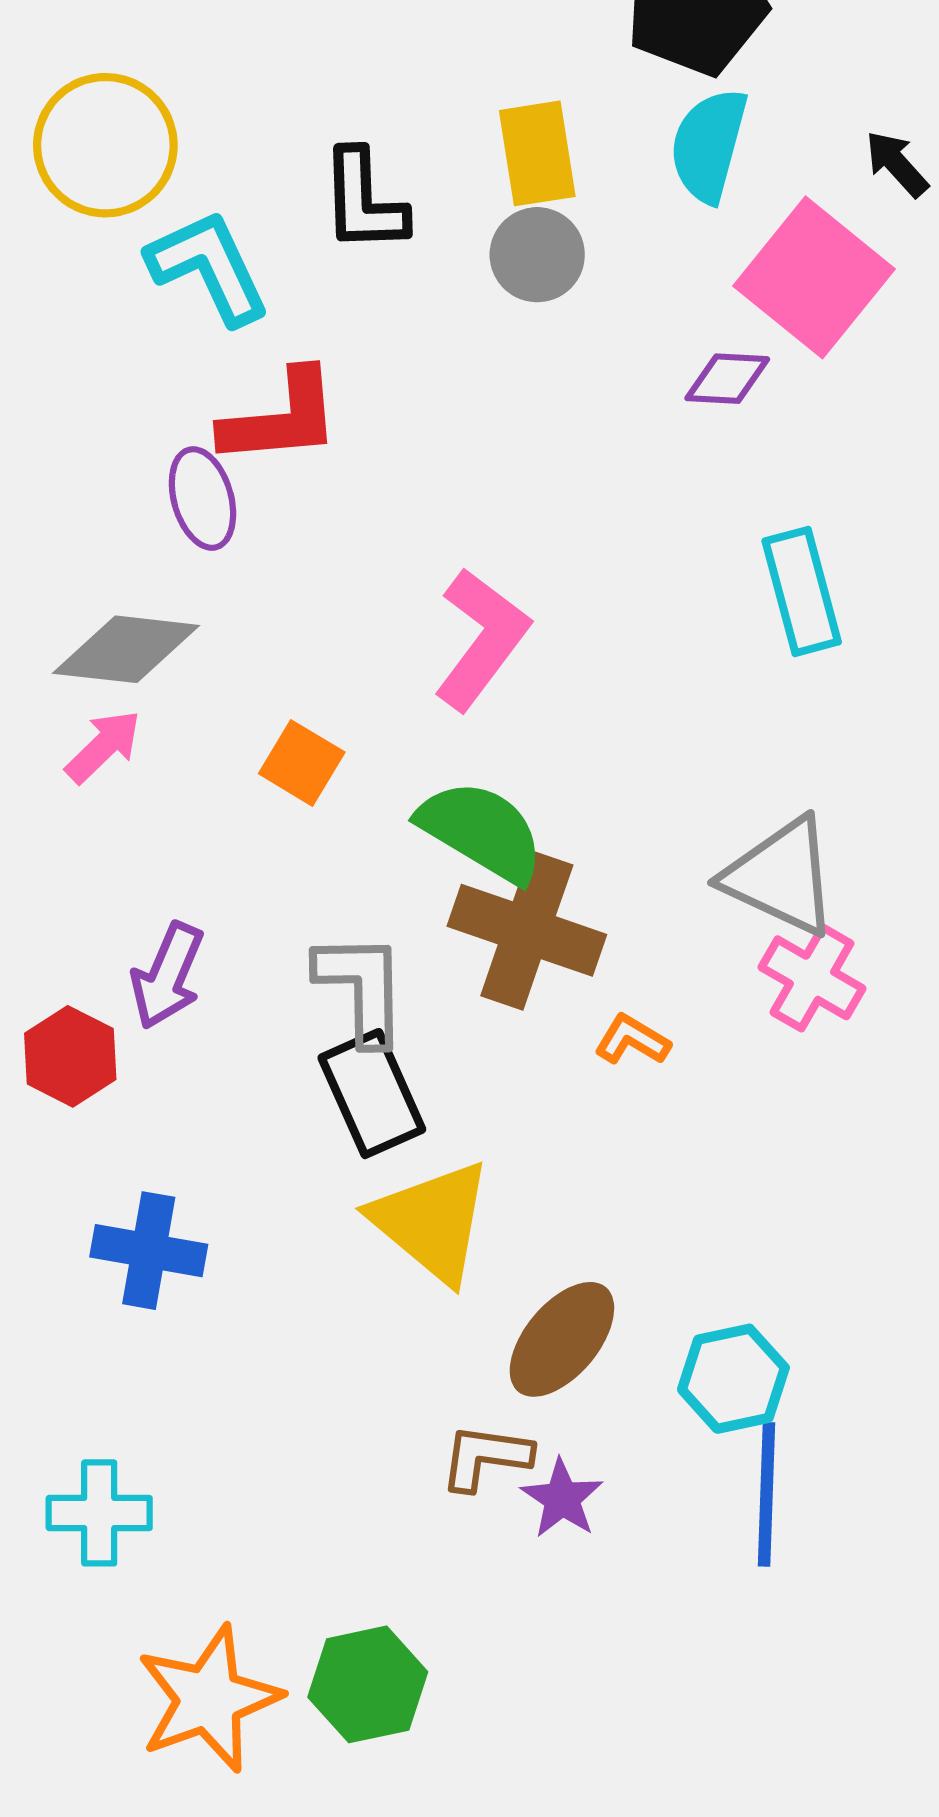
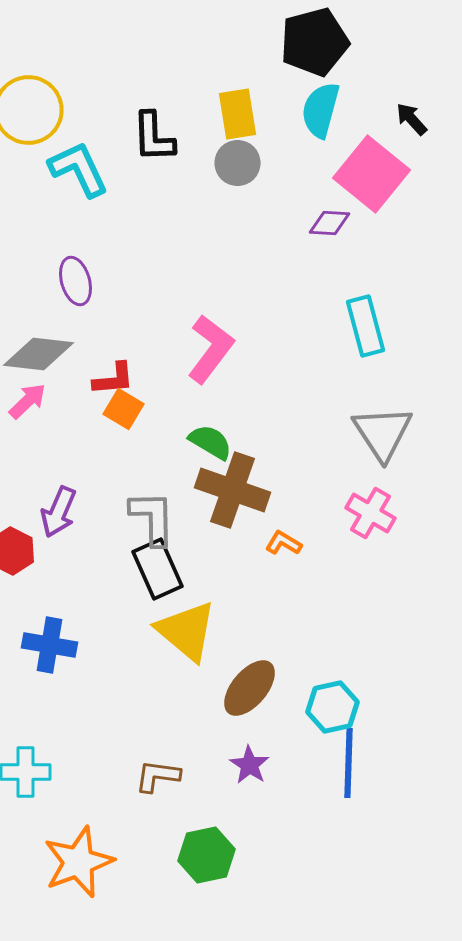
red L-shape: (281, 418) -> (114, 379), moved, size x0.7
green semicircle: (481, 831) -> (210, 442), size x0.7
gray triangle: (781, 877) -> (382, 433), moved, turned 32
brown L-shape: (486, 1457) -> (158, 776), moved
green hexagon: (368, 1684) -> (206, 855), moved

